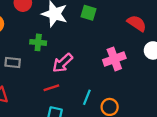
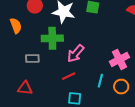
green cross: (38, 42) -> (52, 38), size x1.5
pink cross: (114, 59) -> (119, 59), moved

